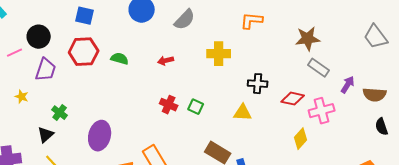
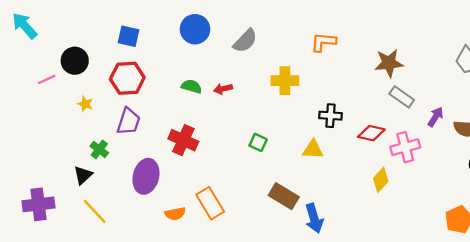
green semicircle: (120, 59) -> (192, 86), moved
purple trapezoid: (46, 70) -> (128, 121), moved
yellow star: (22, 97) -> (85, 104), moved
red cross: (169, 105) -> (183, 140), moved, size x1.4

